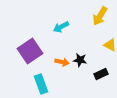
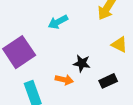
orange arrow: (62, 62) -> (64, 80), moved

